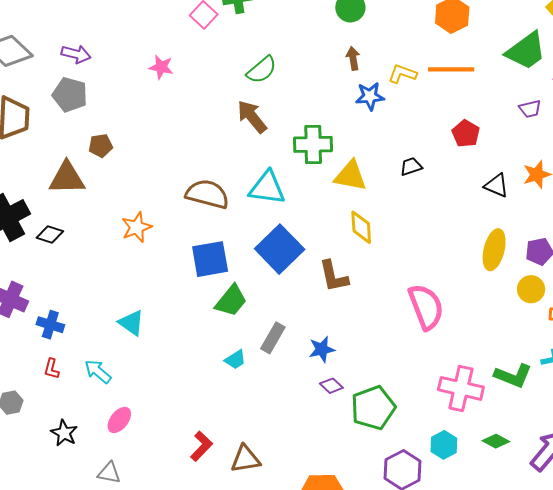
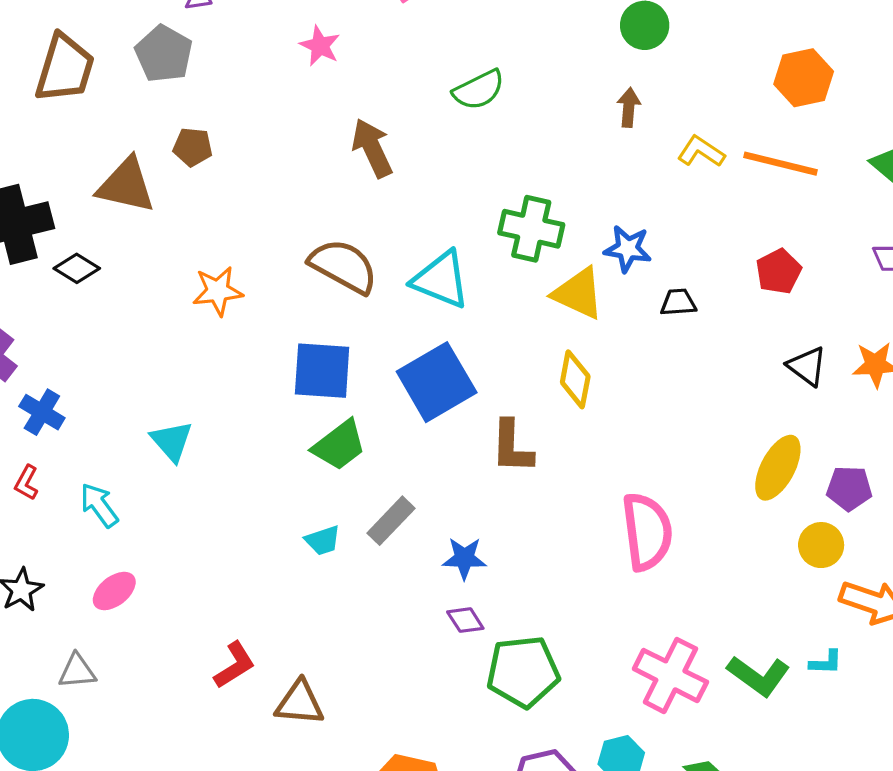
blue star: (370, 96) -> (628, 249), moved
brown arrow: (252, 117) -> (372, 148), moved
gray triangle: (109, 473) -> (77, 671), turned -30

